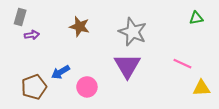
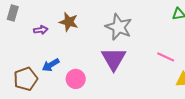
purple arrow: (32, 35) -> (41, 30), moved

